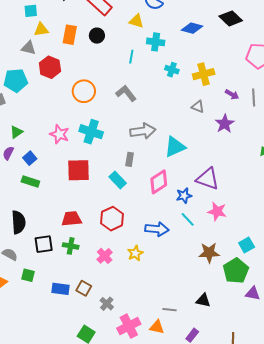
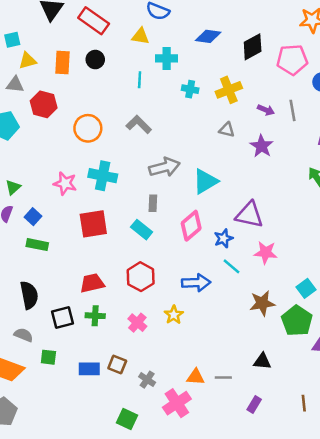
black diamond: (231, 18) -> (253, 47), moved, turned -65
orange triangle: (157, 327) -> (196, 377), moved

